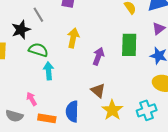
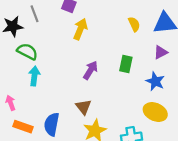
yellow arrow: (73, 38) -> (80, 29), moved
green rectangle: (129, 45) -> (126, 64), size x0.7

